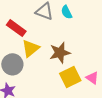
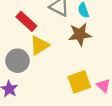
brown star: (60, 53) -> (80, 34), moved

